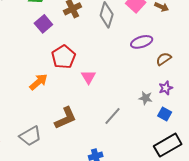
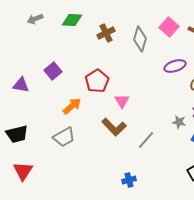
purple square: (43, 24) -> (53, 71), moved
brown L-shape: (65, 118) -> (114, 127), moved, turned 70
gray trapezoid: (30, 136) -> (64, 137), moved

